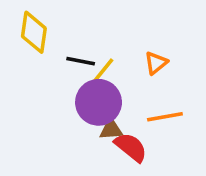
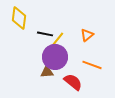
orange line: (165, 117) -> (92, 65), turned 30
brown triangle: (111, 129) -> (47, 72), moved

